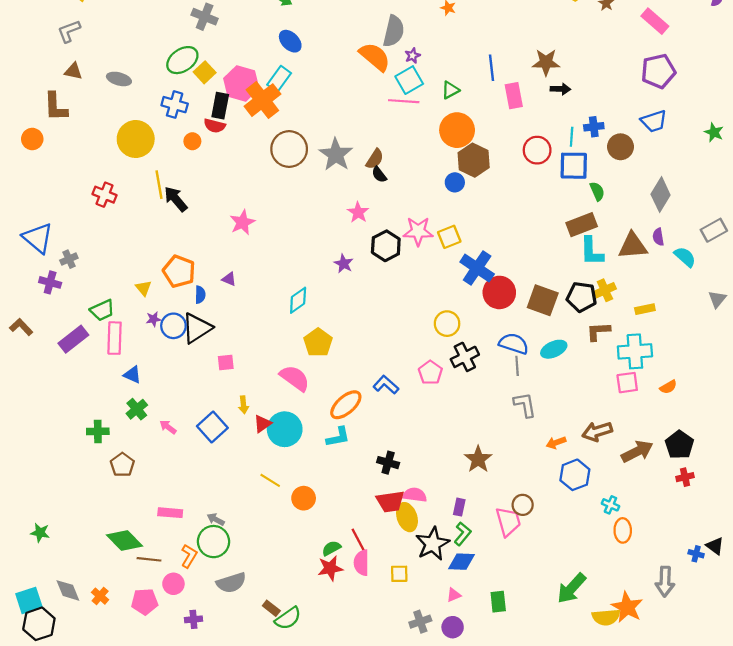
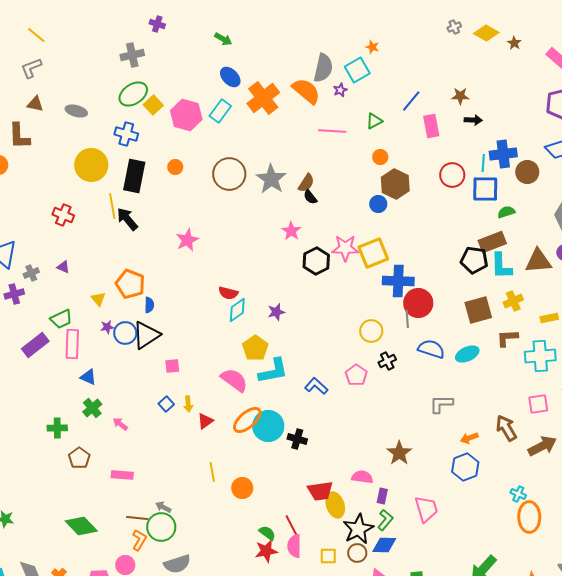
gray cross: (205, 17) -> (132, 55), moved, turned -35
brown star: (546, 62) -> (460, 96), size x0.7
blue line: (491, 68) -> (411, 101), turned 45
cyan square: (409, 80) -> (357, 70), moved
orange cross: (262, 100) -> (263, 98), moved
black rectangle: (220, 106) -> (134, 176), moved, size x1.4
red semicircle: (215, 126) -> (228, 293), moved
blue cross: (594, 127) -> (503, 154), size x1.5
orange circle: (457, 130) -> (380, 157), size x0.5
orange circle: (192, 141) -> (175, 167), moved
green semicircle: (597, 191) -> (506, 212), turned -84
yellow square: (449, 237) -> (373, 253), size x1.4
purple star: (344, 264) -> (276, 312), moved, turned 30
blue cross: (477, 268) -> (398, 281), turned -32
purple triangle: (229, 279) -> (63, 267), moved
purple cross: (50, 282) -> (14, 294), turned -30
black pentagon: (582, 297) -> (474, 260), moved
brown square: (543, 300) -> (478, 310), moved, turned -36
black cross: (465, 357) -> (387, 361), size x0.7
gray line: (517, 366) -> (407, 319), moved
pink square: (627, 383) -> (538, 404), moved
orange ellipse: (346, 405) -> (247, 420), moved
gray L-shape: (525, 405) -> (441, 404), turned -80
blue square: (212, 427) -> (166, 404), moved, size x0.6
cyan circle: (285, 429) -> (268, 426), moved
brown arrow: (597, 431) -> (506, 428), turned 76
cyan L-shape: (338, 437) -> (273, 371), moved, size x1.4
black cross: (388, 463) -> (297, 439), moved
blue hexagon: (575, 475) -> (465, 467), moved
yellow line: (270, 480) -> (212, 472), turned 48
pink semicircle: (415, 495) -> (362, 477), moved
brown circle: (523, 505) -> (357, 553), moved
pink rectangle: (170, 513) -> (122, 475), moved
orange ellipse: (623, 530) -> (529, 517), size x1.4
green semicircle: (331, 548) -> (267, 533), turned 66
brown line: (149, 559) -> (137, 518), moved

